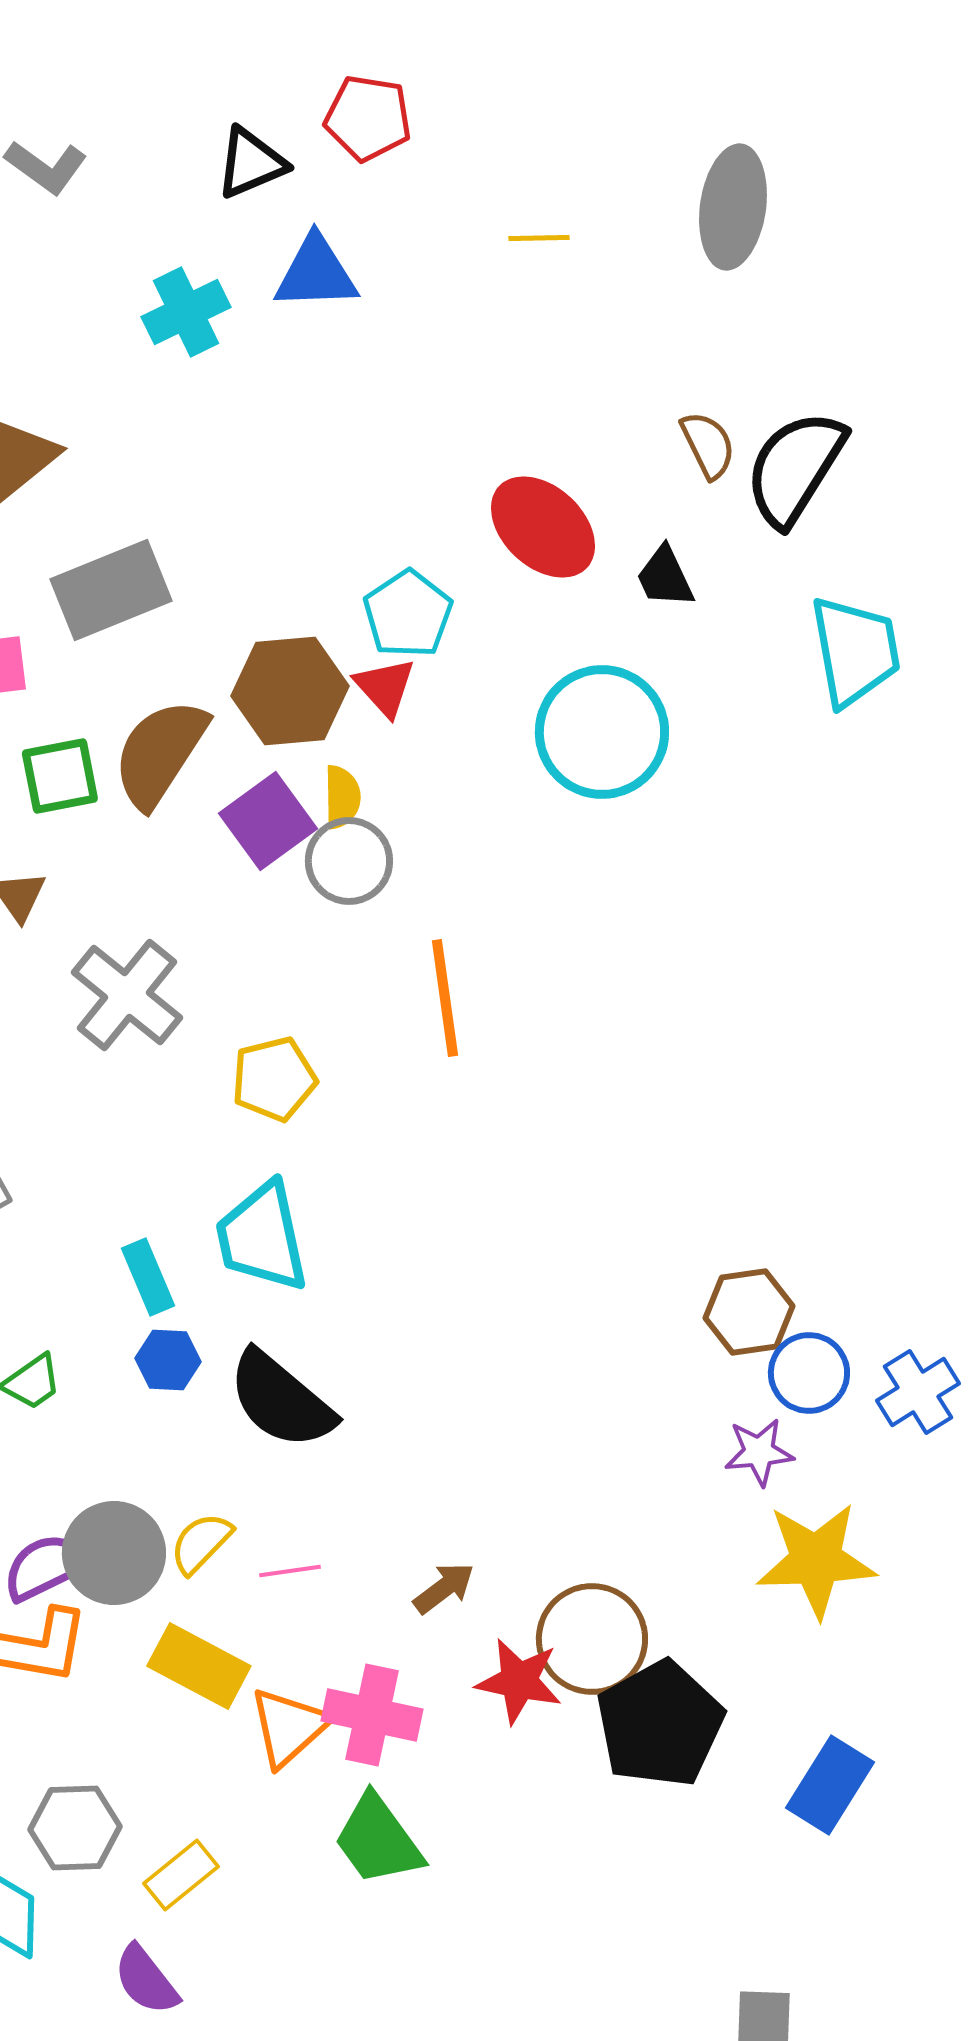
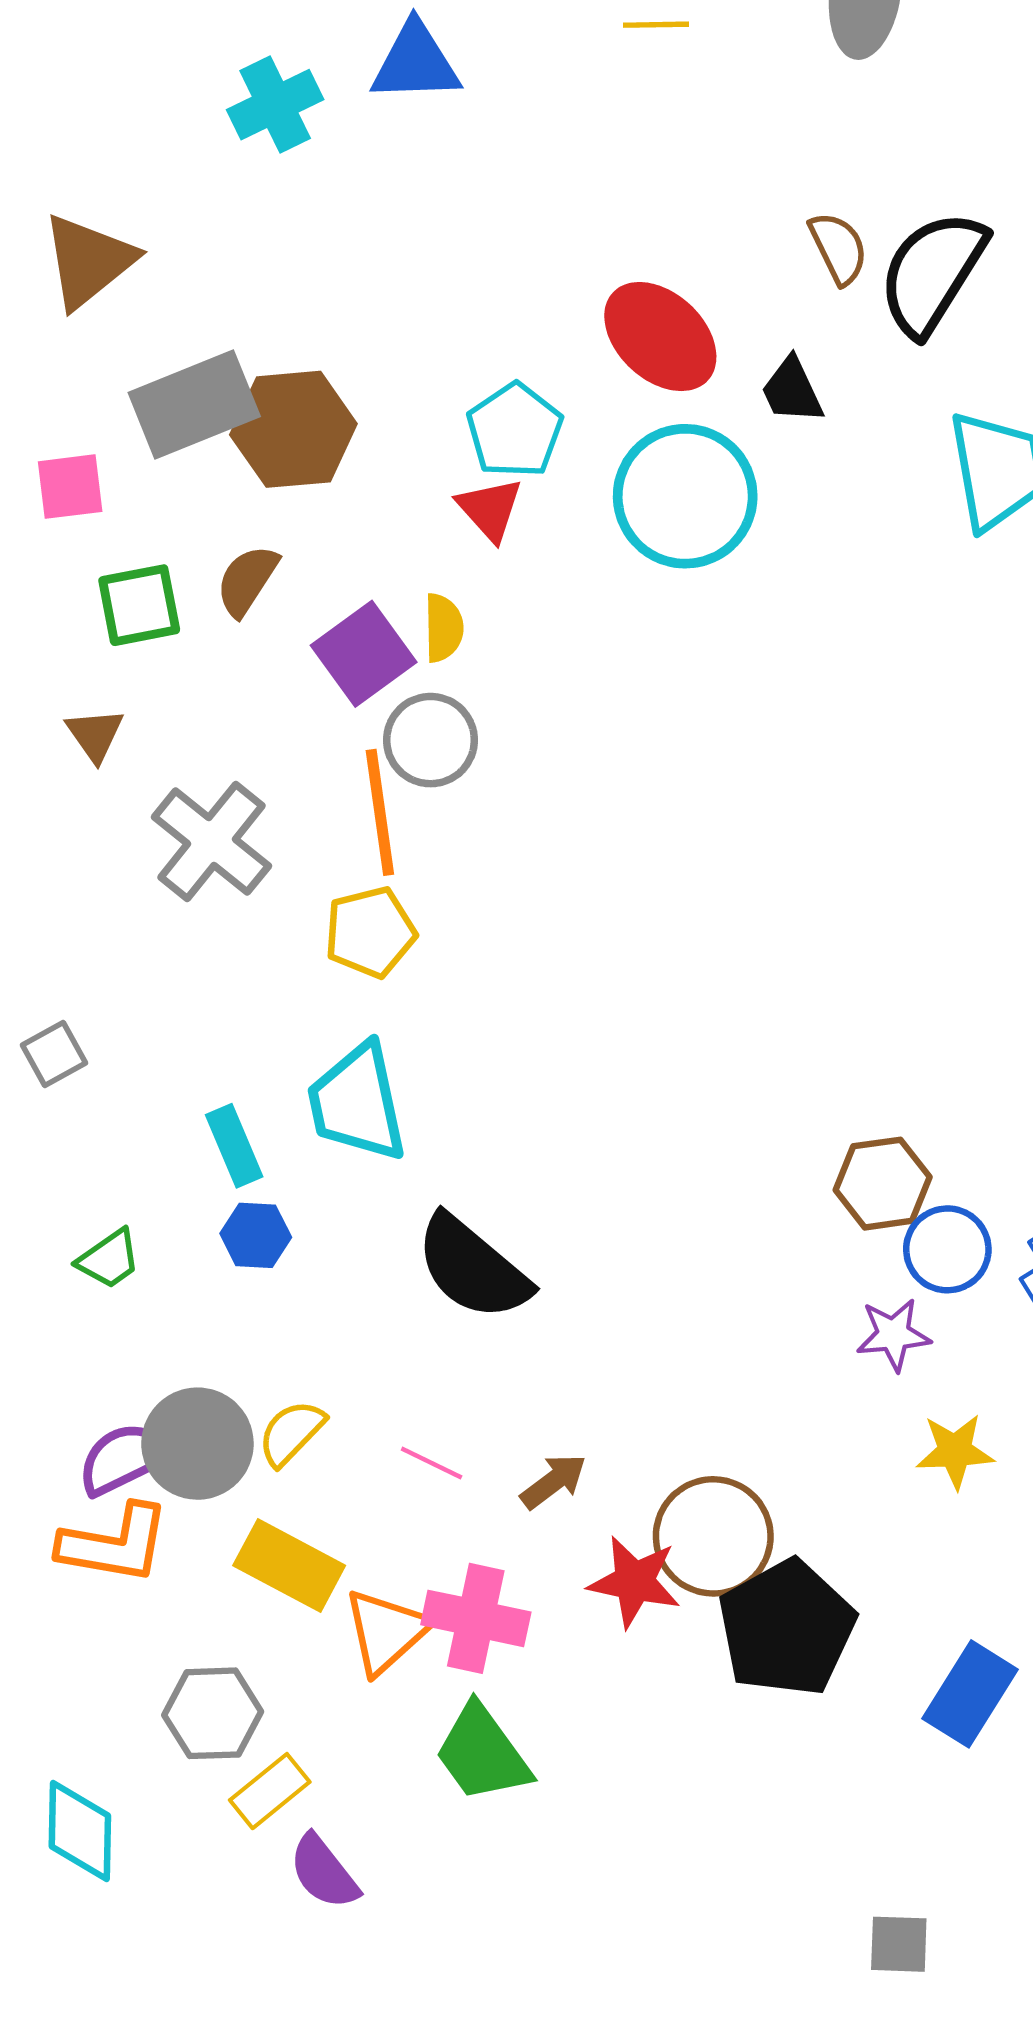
brown hexagon: (290, 691) -> (293, 429), moved
cyan circle: (602, 732) -> (685, 496), moved
brown semicircle: (160, 753) -> (247, 580), size x0.6
gray circle: (349, 861) -> (431, 740), moved
orange line: (445, 998) -> (380, 812), moved
black semicircle: (281, 1400) -> (473, 1268), moved
yellow star: (816, 1560) -> (955, 1451), size x0.6
pink line: (290, 1571) -> (432, 1463), moved, turned 34
gray hexagon: (75, 1828) -> (213, 1713), moved
purple semicircle: (146, 1980) -> (324, 1872), moved

